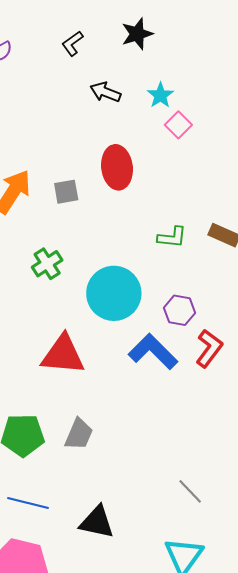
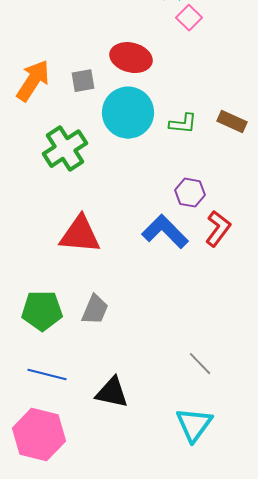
red ellipse: (117, 167) -> (131, 58), turned -69
green cross: (47, 264) -> (65, 149), size x1.5
cyan circle: (114, 293) -> (128, 113), moved

